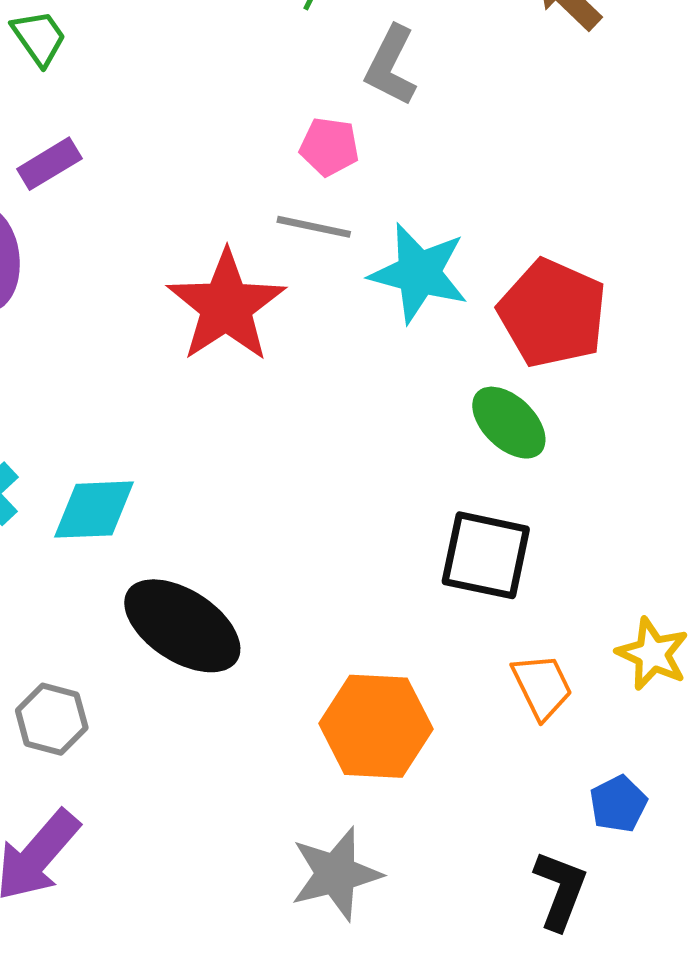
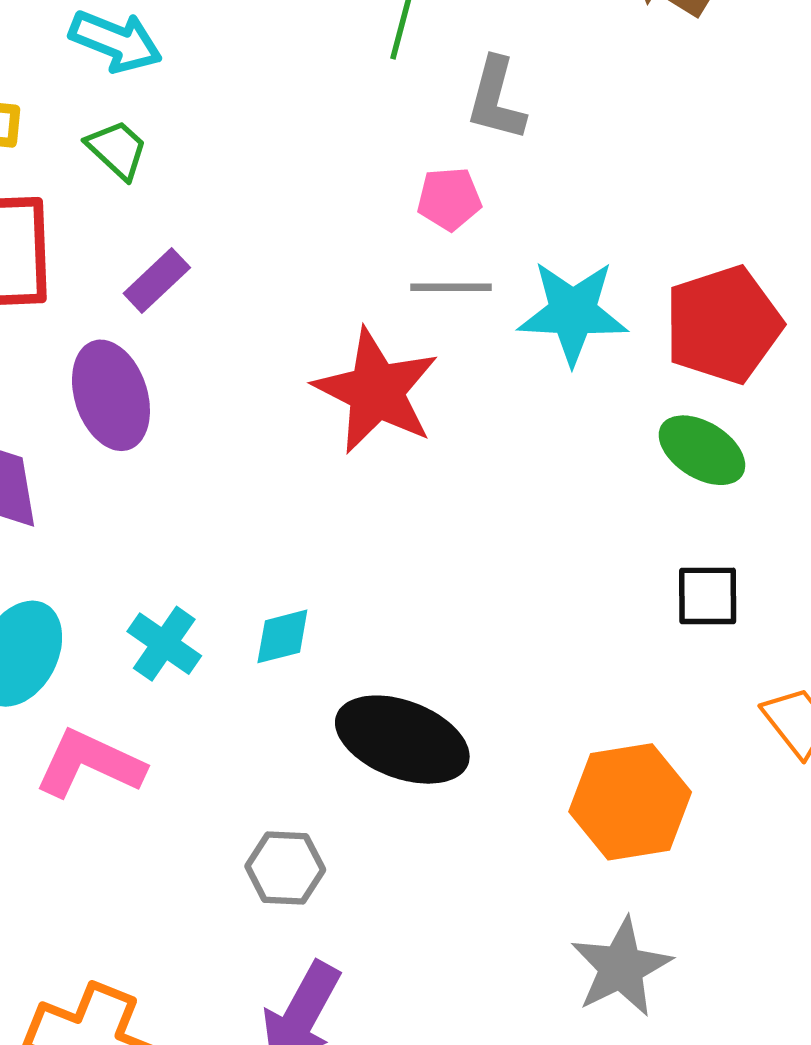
red pentagon: (552, 313) -> (723, 325), turned -30
cyan diamond: (94, 510) -> (282, 636), size x0.7
black square: (486, 555) -> (708, 596), size x0.7

